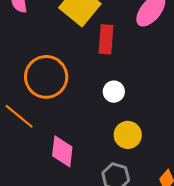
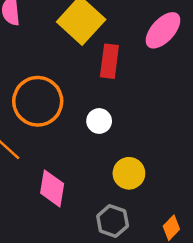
white circle: (114, 92) -> (99, 121), moved

